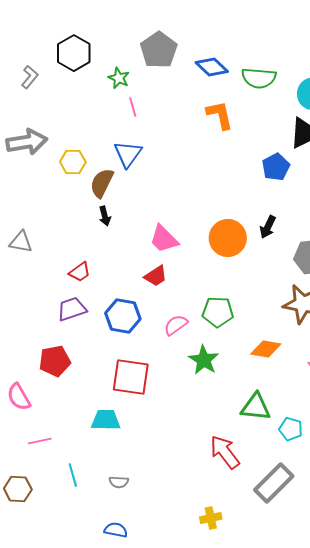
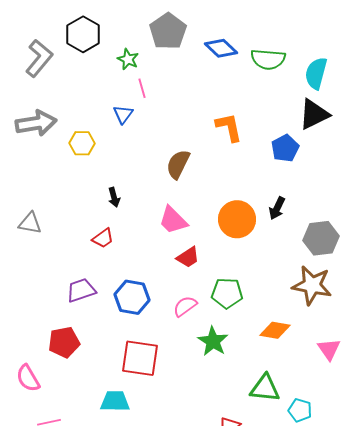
gray L-shape: (30, 77) -> (39, 58), size x1.6
orange L-shape: (220, 115) -> (229, 127), moved
blue triangle: (128, 154) -> (123, 114), moved, size x0.7
brown semicircle: (102, 183) -> (178, 164), moved
red trapezoid: (80, 272) -> (103, 238), moved
red trapezoid: (156, 276) -> (188, 257), moved

